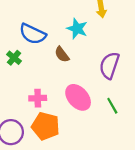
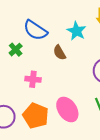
pink ellipse: (78, 97) -> (67, 109), moved
pink cross: (38, 98) -> (33, 79), moved

